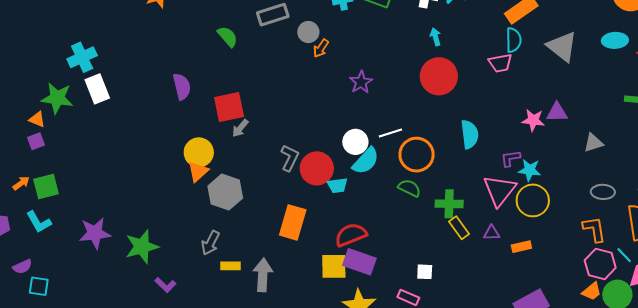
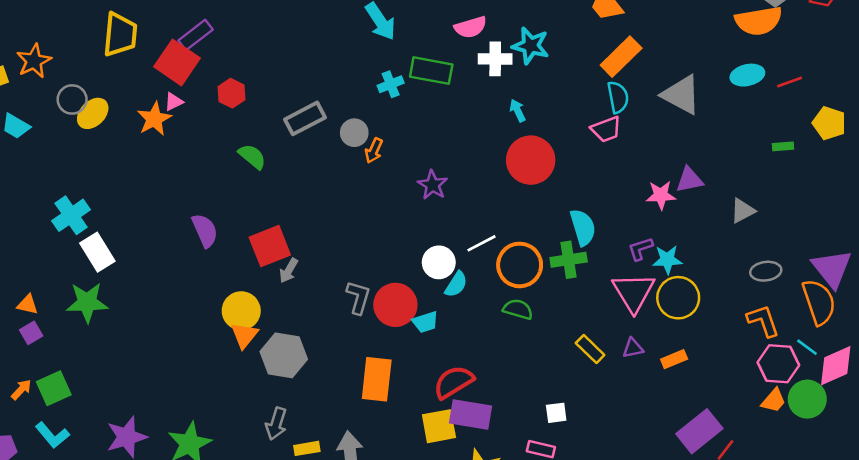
green star: (57, 98) -> (87, 302), moved
cyan semicircle: (366, 161) -> (456, 284), size x0.7
green cross: (449, 204) -> (569, 260), moved

